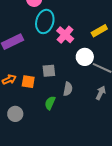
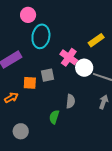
pink cross: (65, 35) -> (69, 57), moved
gray square: (49, 71) -> (47, 75), moved
orange square: (28, 82) -> (30, 83), moved

